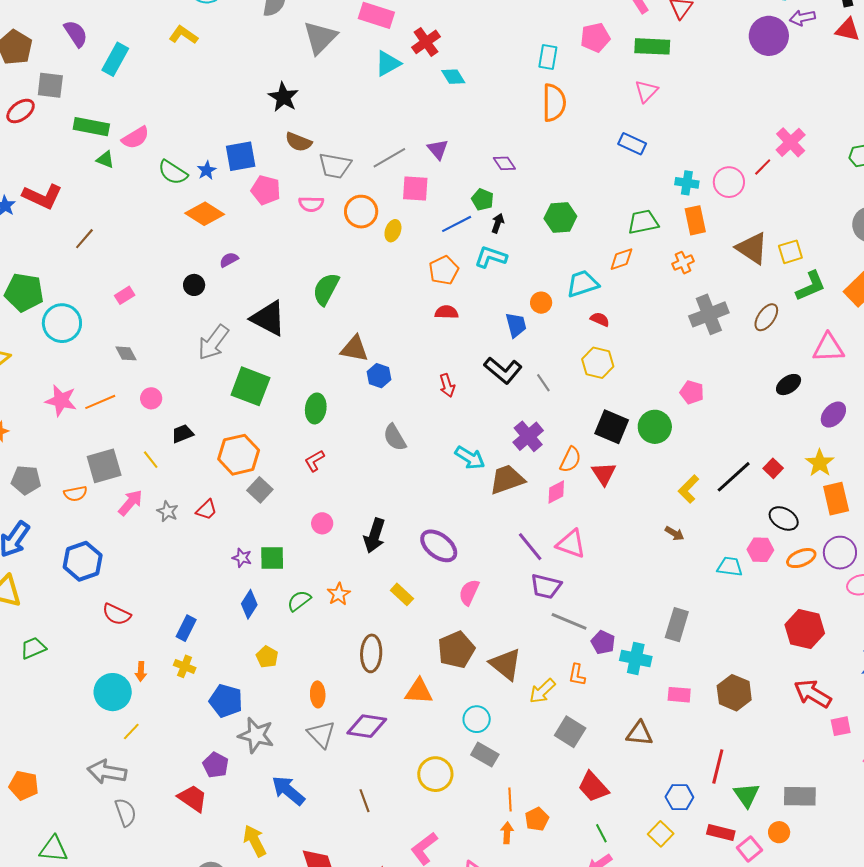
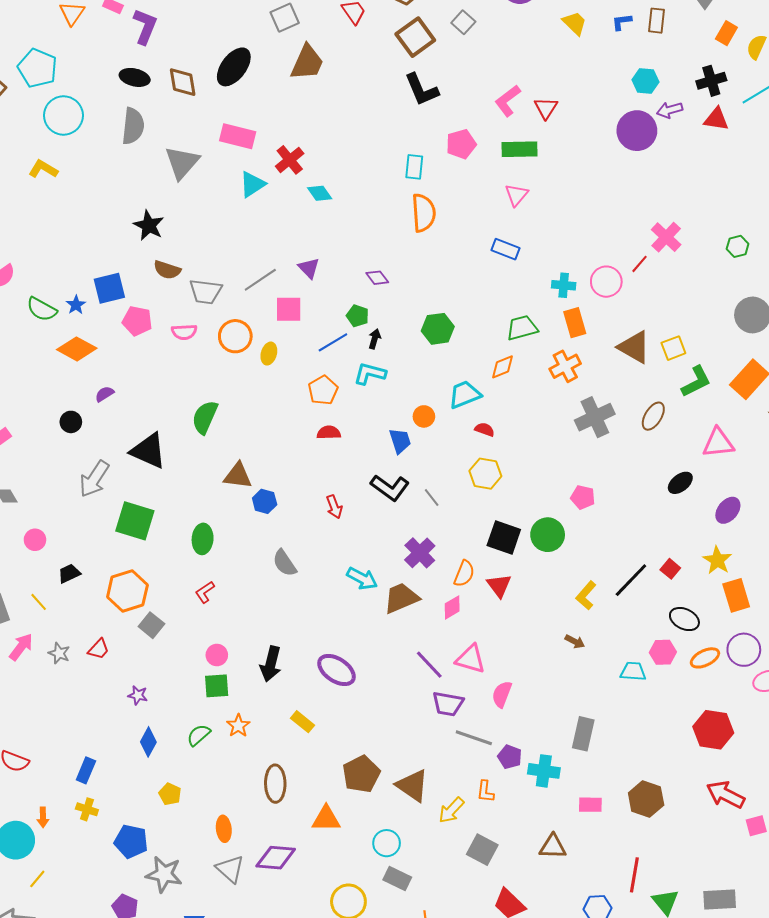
orange cross: (683, 263) -> (565, 366), size x1.4
green square: (272, 558) -> (217, 686), moved
pink semicircle: (469, 592) -> (502, 694), moved

